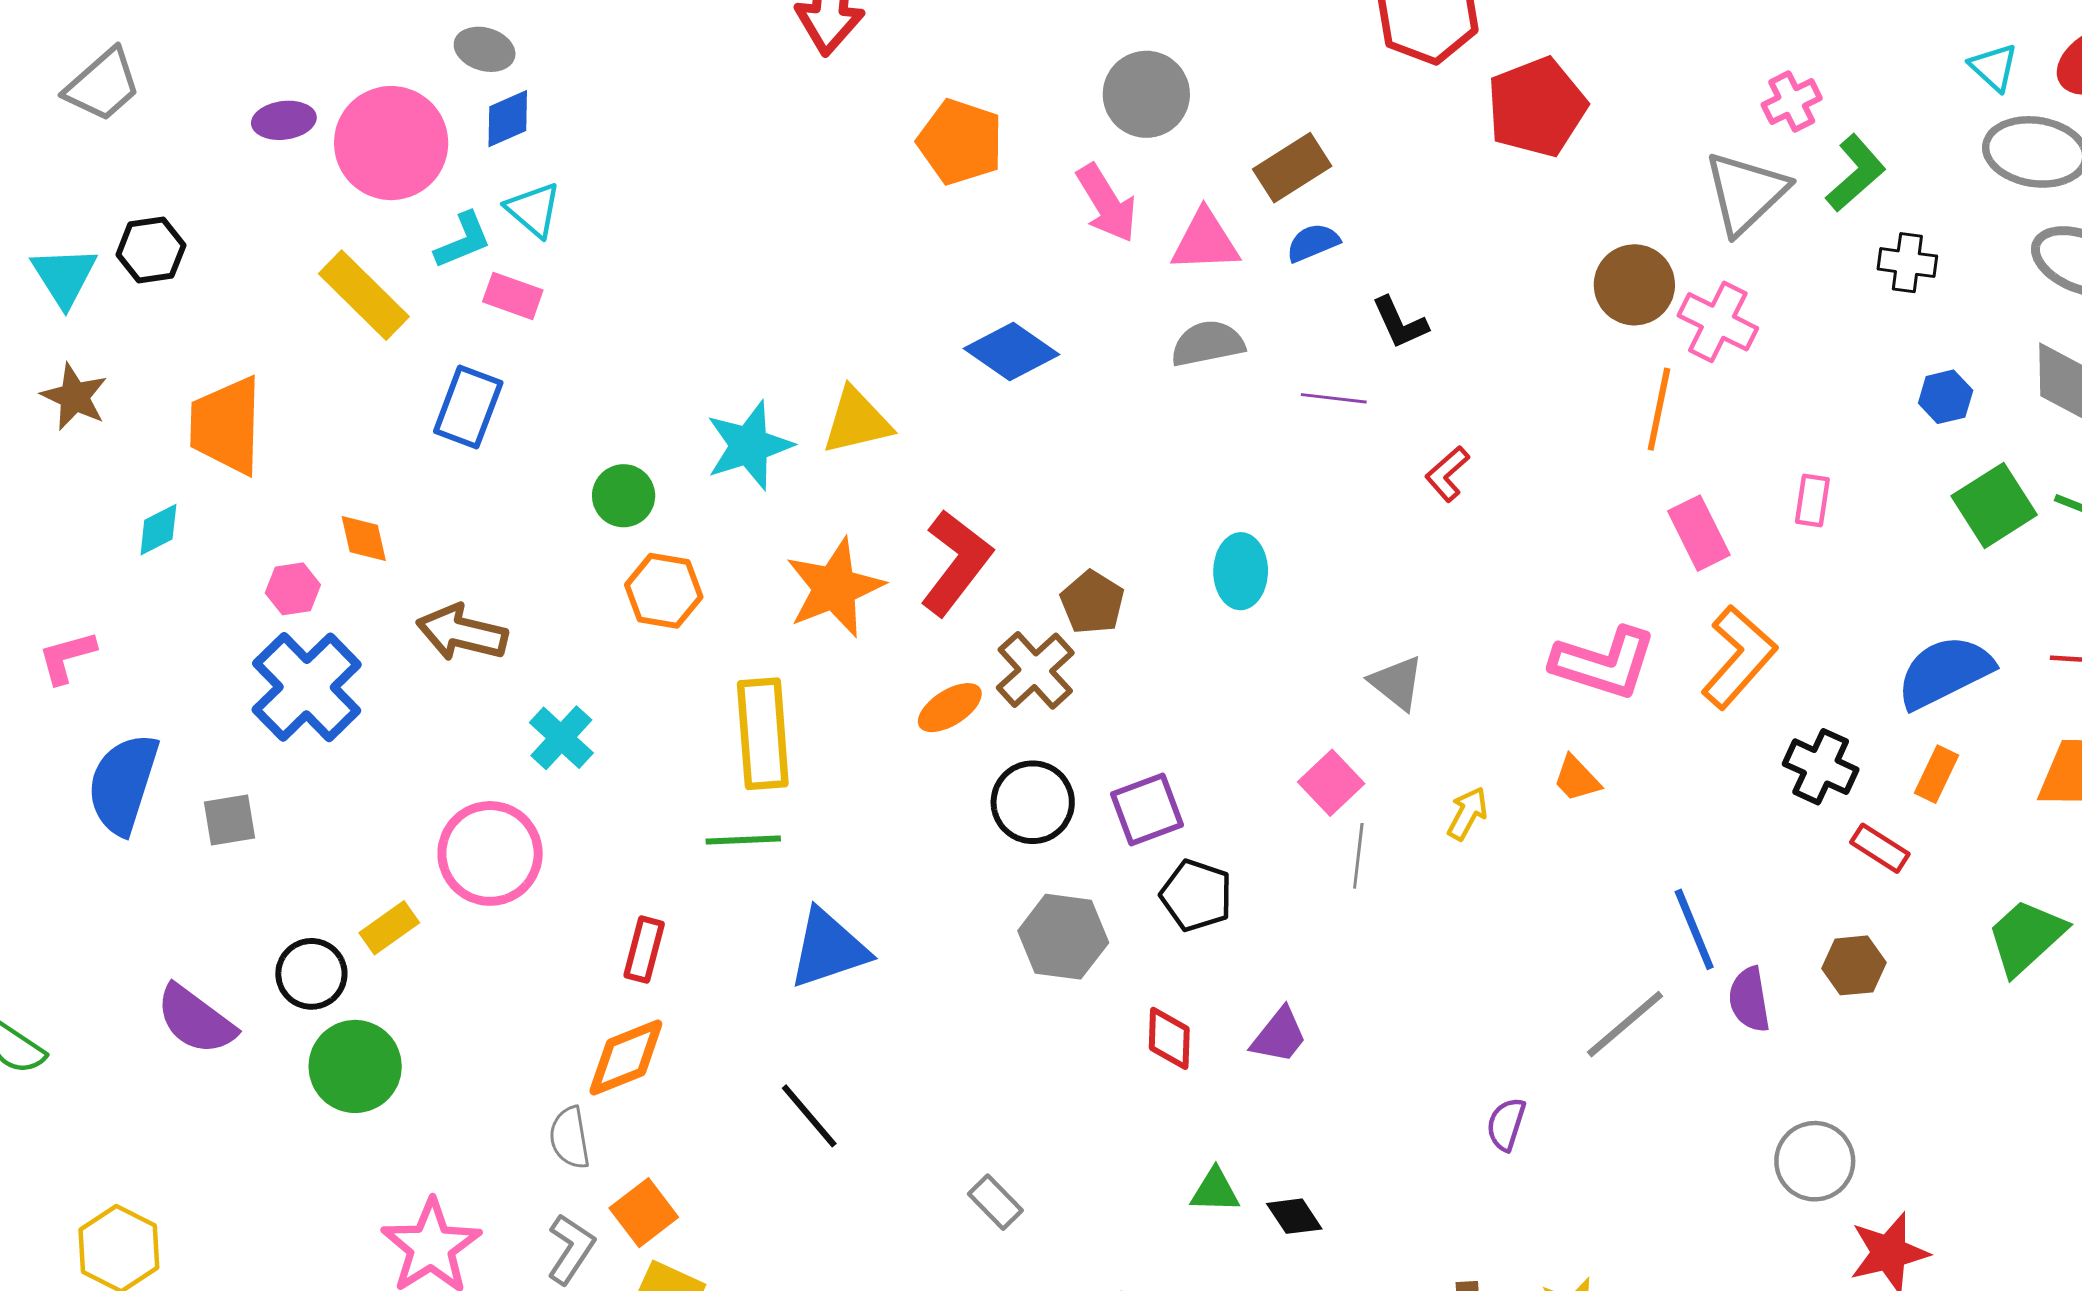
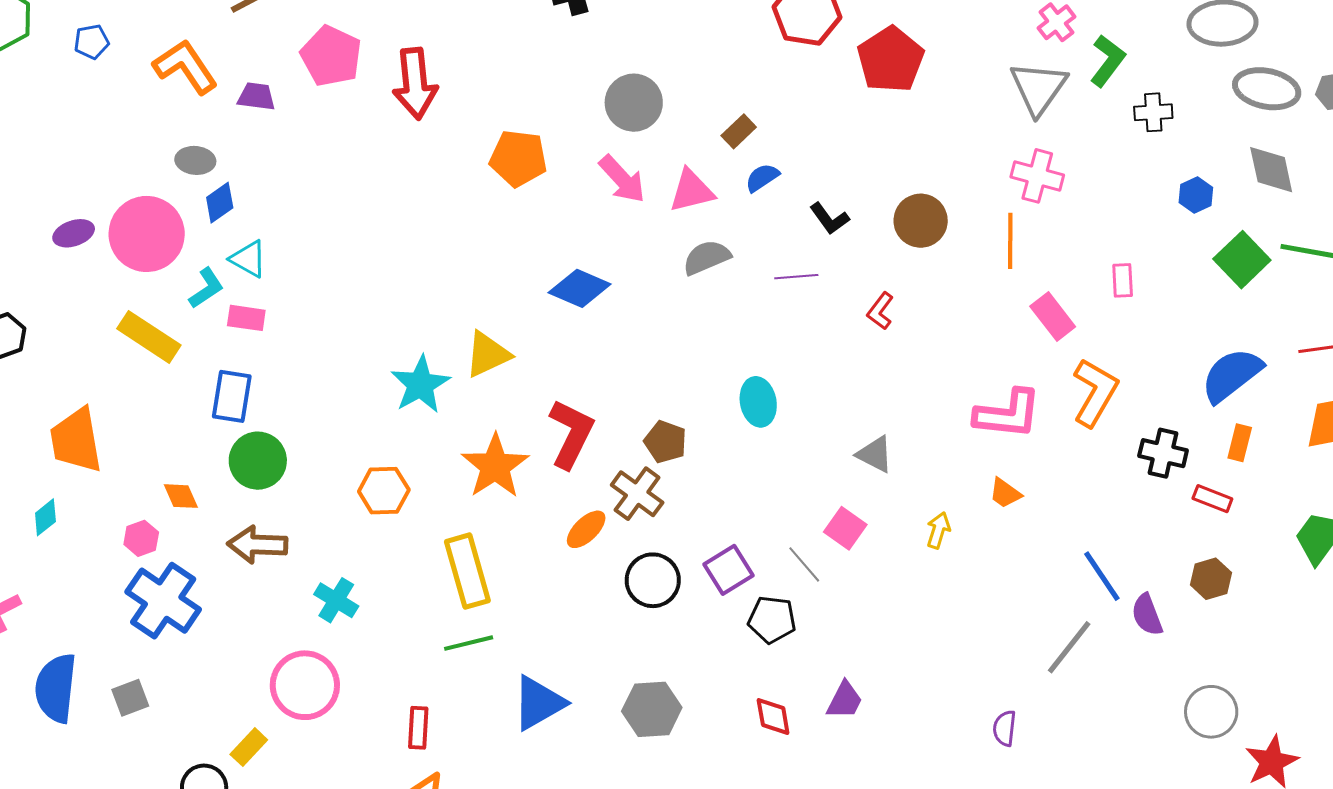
brown rectangle: (1292, 168) -> (739, 131), size x0.7
brown circle: (1634, 285) -> (921, 221), moved
green circle: (624, 496) -> (258, 461), moved, size x1.4
gray line: (1358, 856) -> (804, 564), moved, turned -36
gray hexagon: (1063, 937) -> (652, 709), moved

